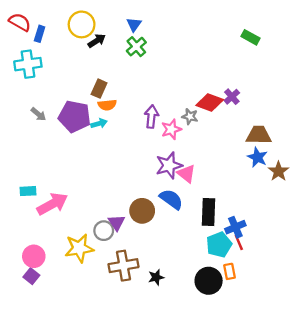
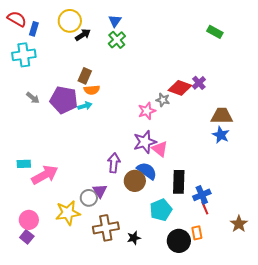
purple arrow: (151, 116) -> (114, 163), moved
brown star: (278, 171) -> (239, 224), moved
brown circle: (142, 211) -> (135, 181), moved
cyan pentagon: (219, 245) -> (161, 210), moved

